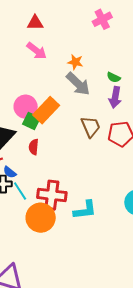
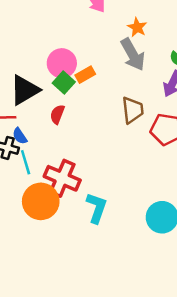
orange rectangle: (46, 110) -> (85, 75), size x0.6
cyan L-shape: (85, 210) -> (97, 208), turned -80

